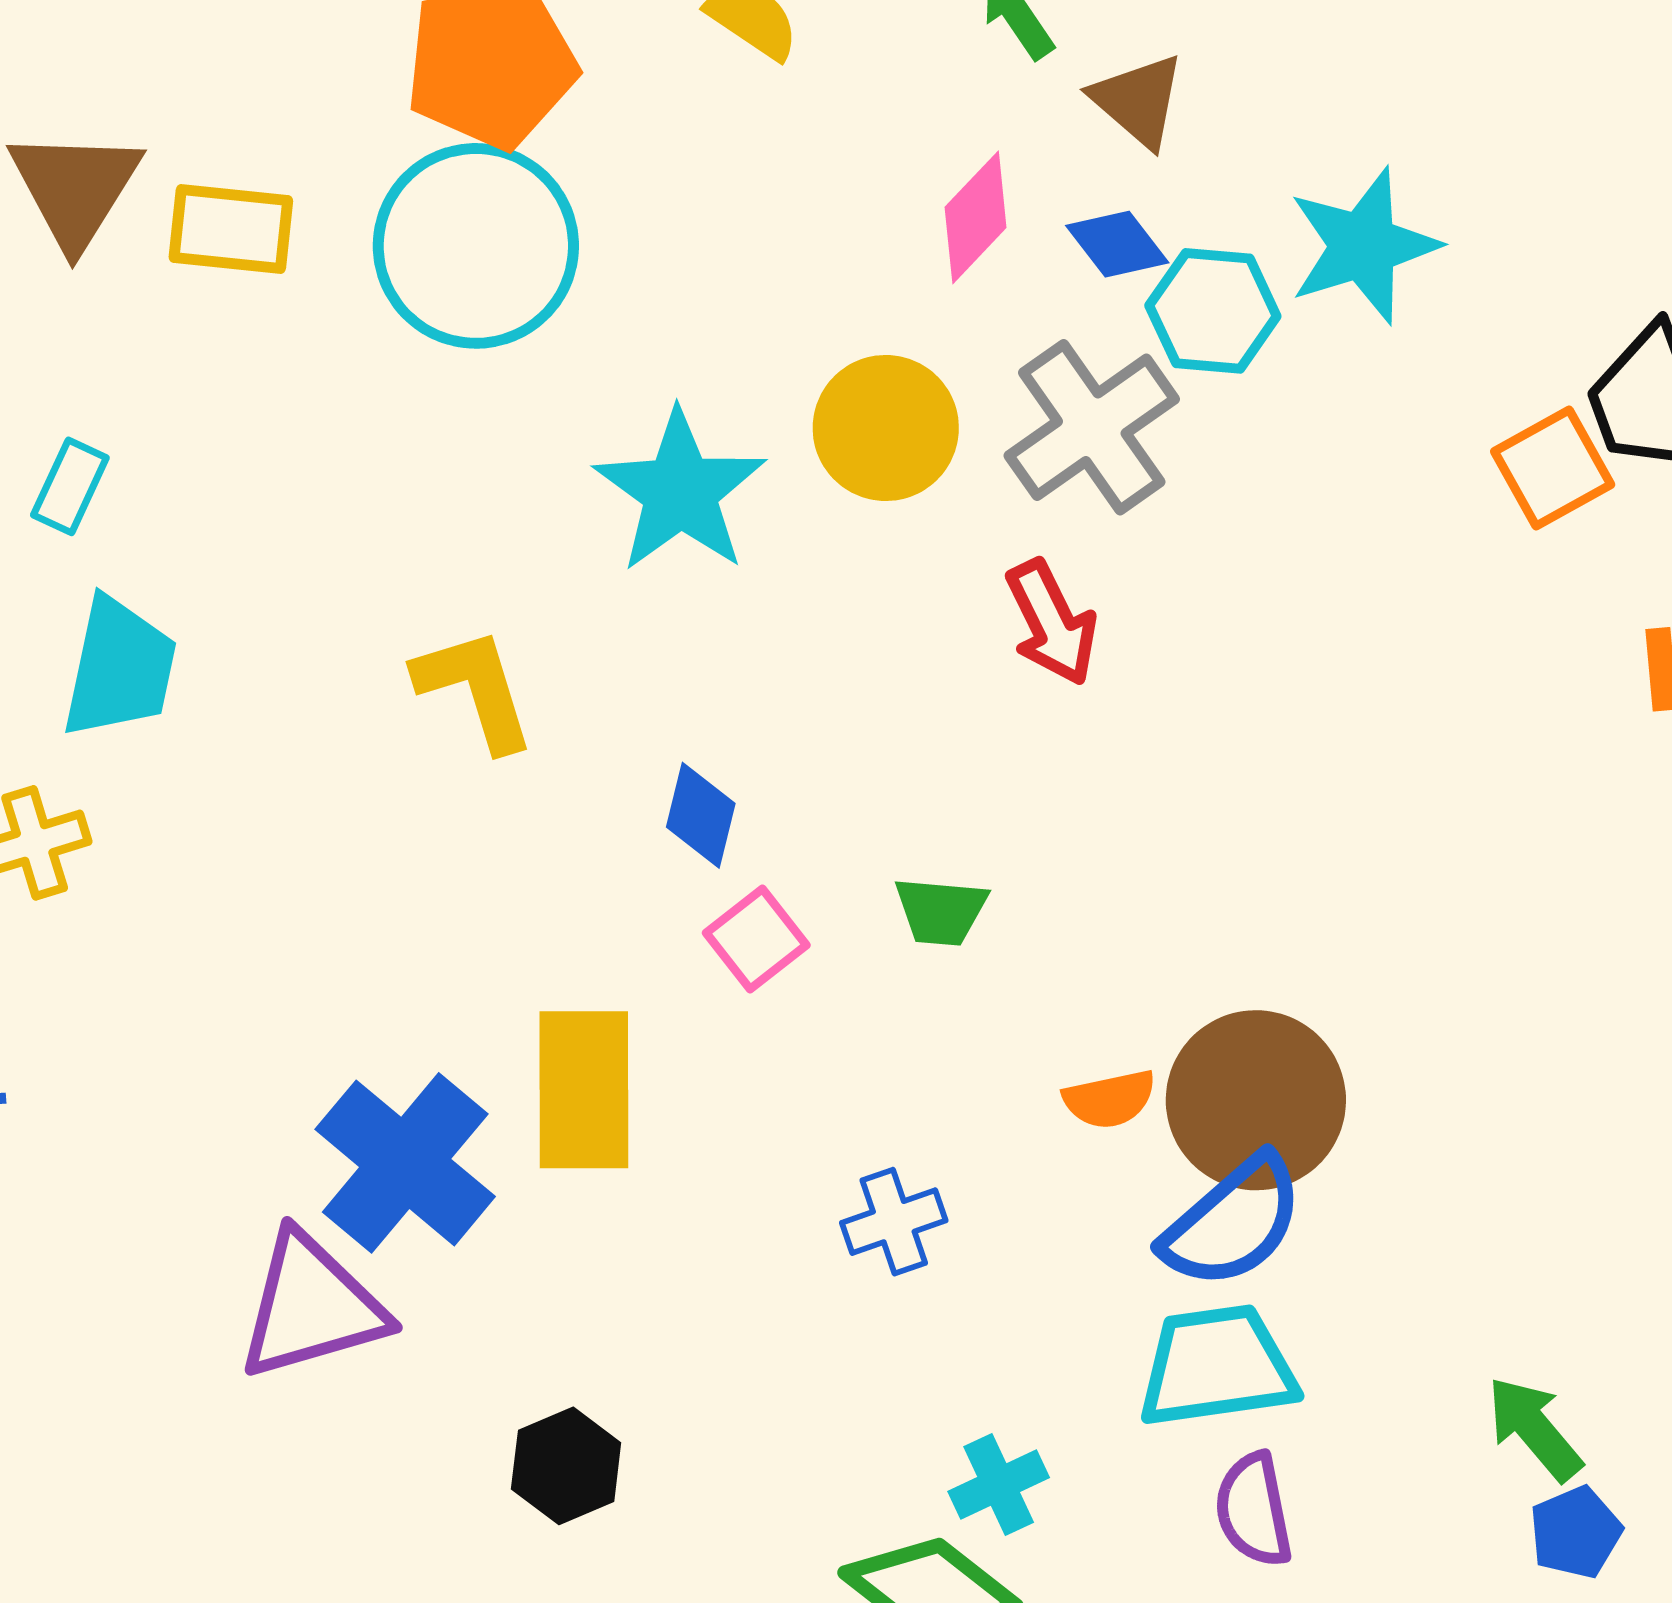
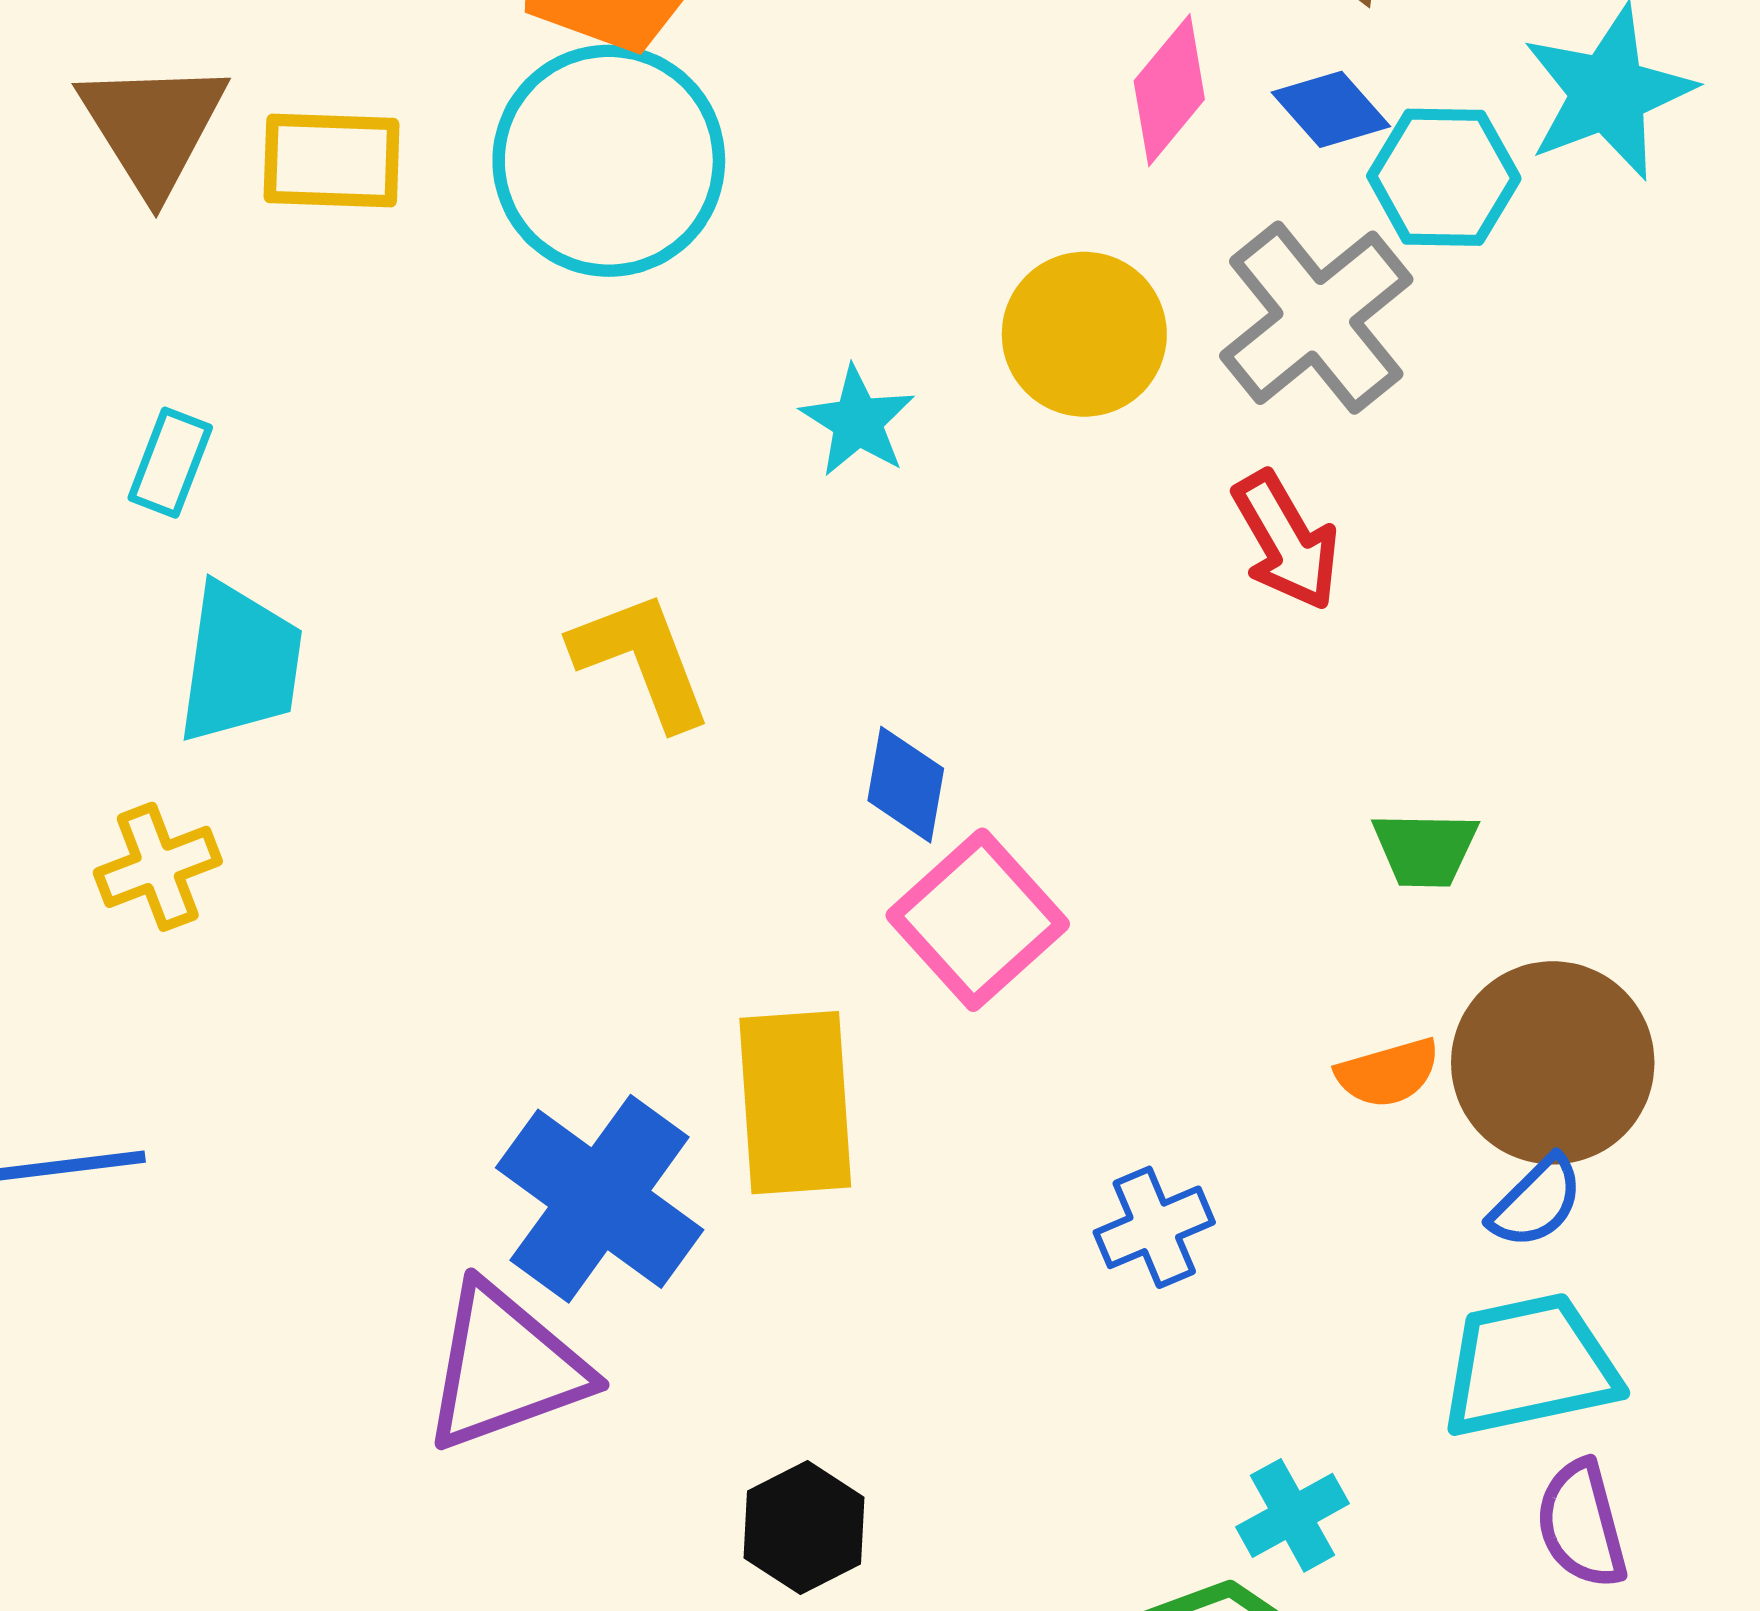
cyan star: (680, 491) -> (858, 421), size x0.6
green trapezoid: (941, 911) -> (1425, 849), moved
pink square: (756, 939) -> (978, 920), size x1.5
blue semicircle: (1233, 1222) -> (1536, 1202), size x0.6

